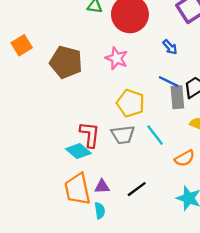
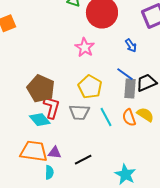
brown pentagon: (66, 62) -> (41, 89), moved
orange semicircle: (185, 158) -> (129, 118), moved, turned 90
orange trapezoid: (77, 189) -> (34, 151), turned 100

